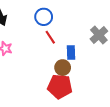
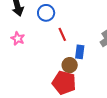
blue circle: (44, 17) -> (46, 13), moved

